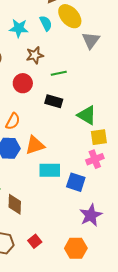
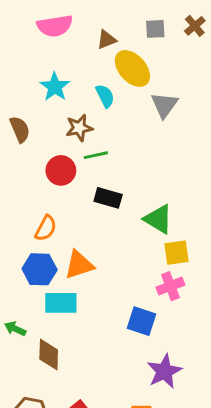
cyan semicircle: (46, 23) -> (105, 96), moved
cyan star: (19, 28) -> (55, 87), turned 30
green line: (59, 73) -> (96, 155), moved
cyan rectangle: (50, 170) -> (61, 303), moved

